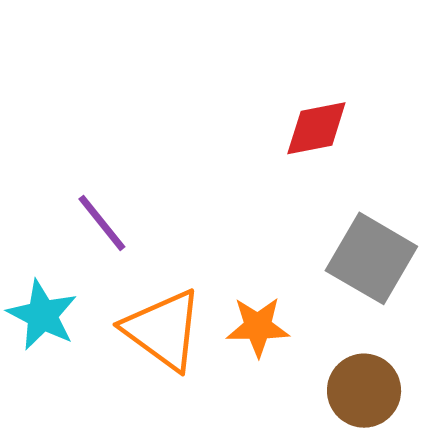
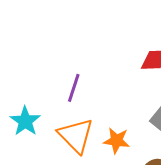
purple line: (102, 223) -> (74, 88), moved, turned 48

